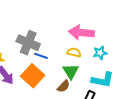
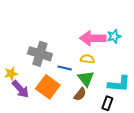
cyan star: (100, 53) -> (114, 36), moved
blue line: (41, 56) -> (65, 68), moved

